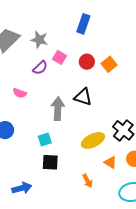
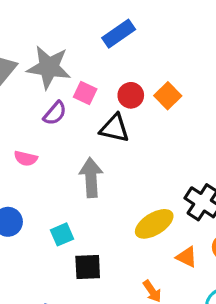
blue rectangle: (83, 24) -> (119, 34), turned 42
gray star: (39, 40) -> (49, 67), size x1.5
black triangle: (83, 97) -> (115, 128), moved
cyan square: (45, 140) -> (62, 234), moved

